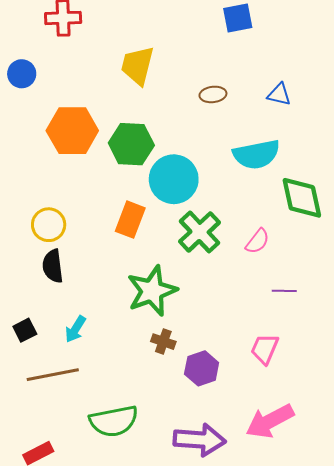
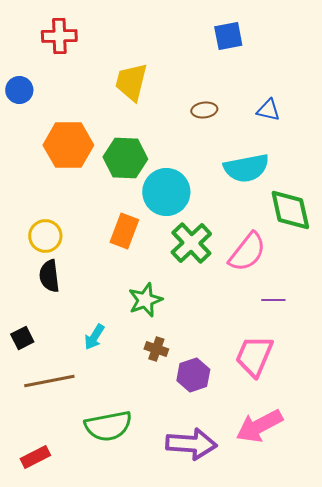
pink semicircle: (257, 241) -> (247, 252), size x1.6
green star: (152, 291) -> (145, 300), size x0.7
cyan arrow: (75, 329) -> (94, 337), moved
pink trapezoid: (265, 349) -> (254, 356), size x1.4

